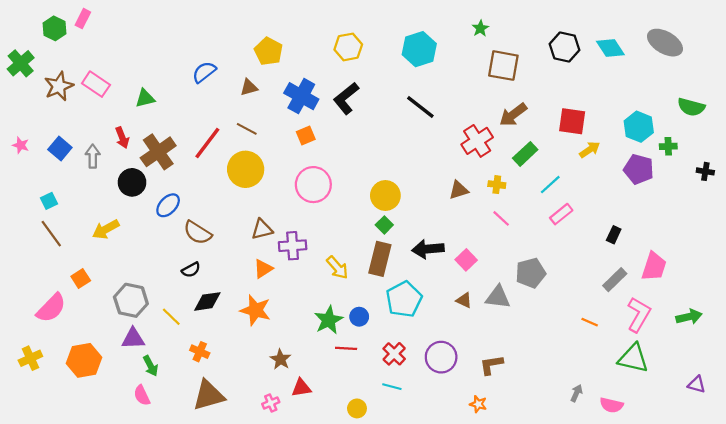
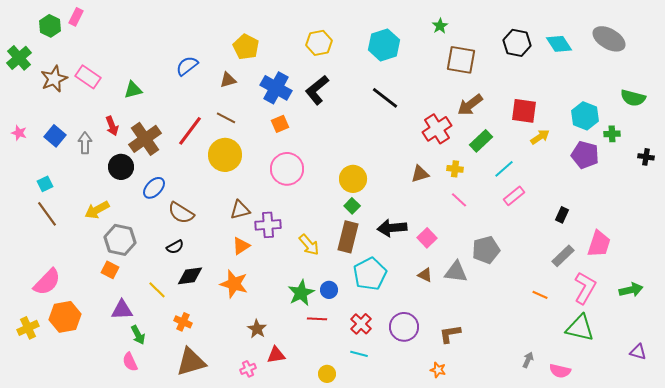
orange square: (81, 278) -> (110, 270), moved, turned -30
gray hexagon: (131, 300) -> (120, 240), moved
orange hexagon: (84, 360) -> (65, 317), moved

